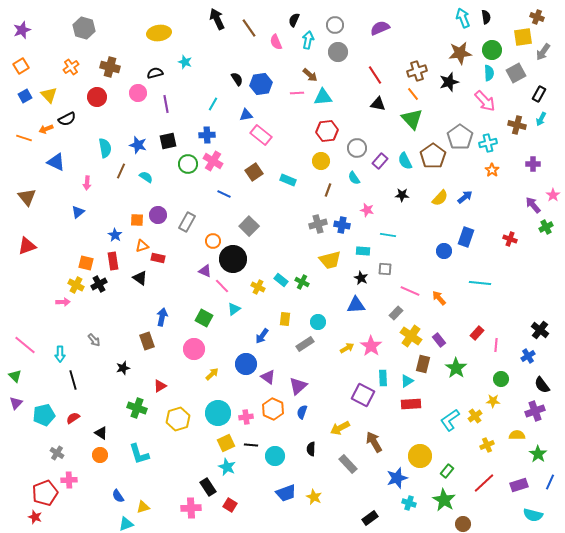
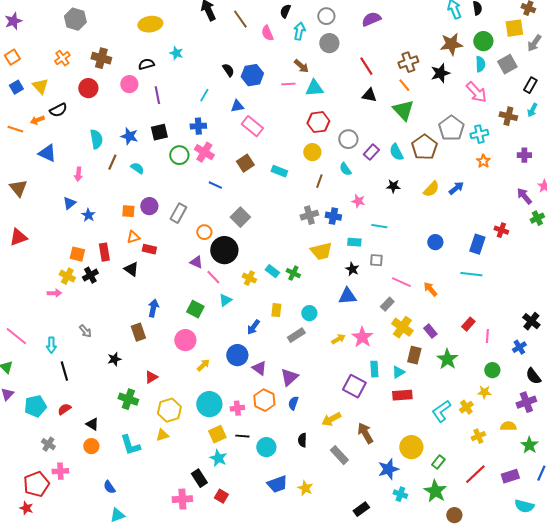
blue star: (115, 235) -> (88, 215), moved
blue rectangle: (466, 237) -> (477, 244), moved
yellow triangle: (143, 507) -> (162, 435), moved

